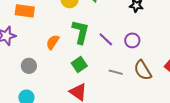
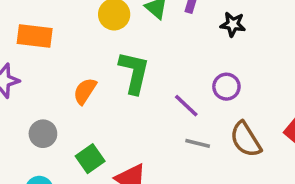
purple line: (106, 39) -> (186, 106), moved
green square: (79, 64) -> (90, 159), moved

